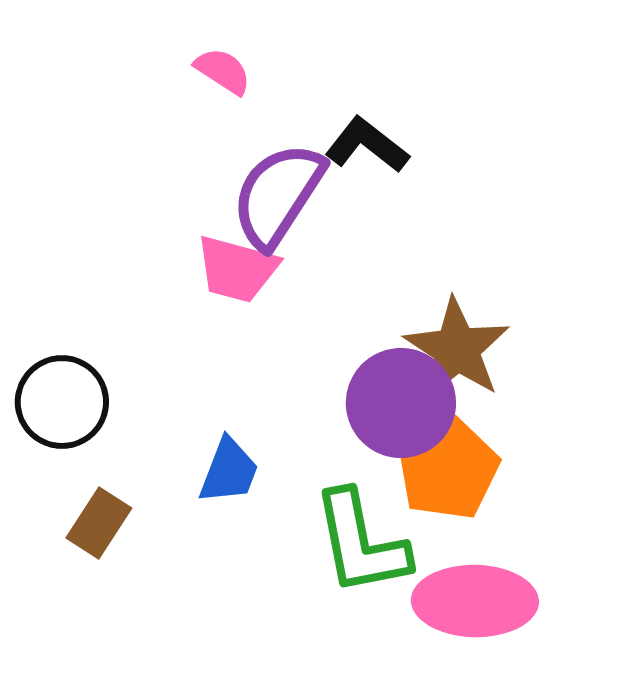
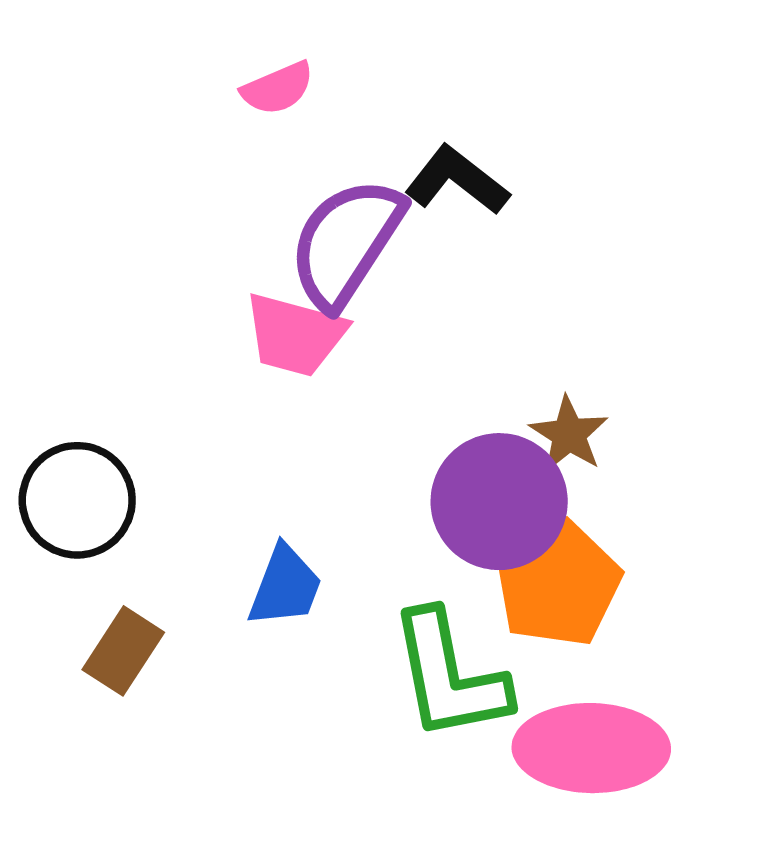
pink semicircle: (223, 71) -> (278, 88), turned 124
brown star: (457, 349) -> (569, 434), size x0.6

